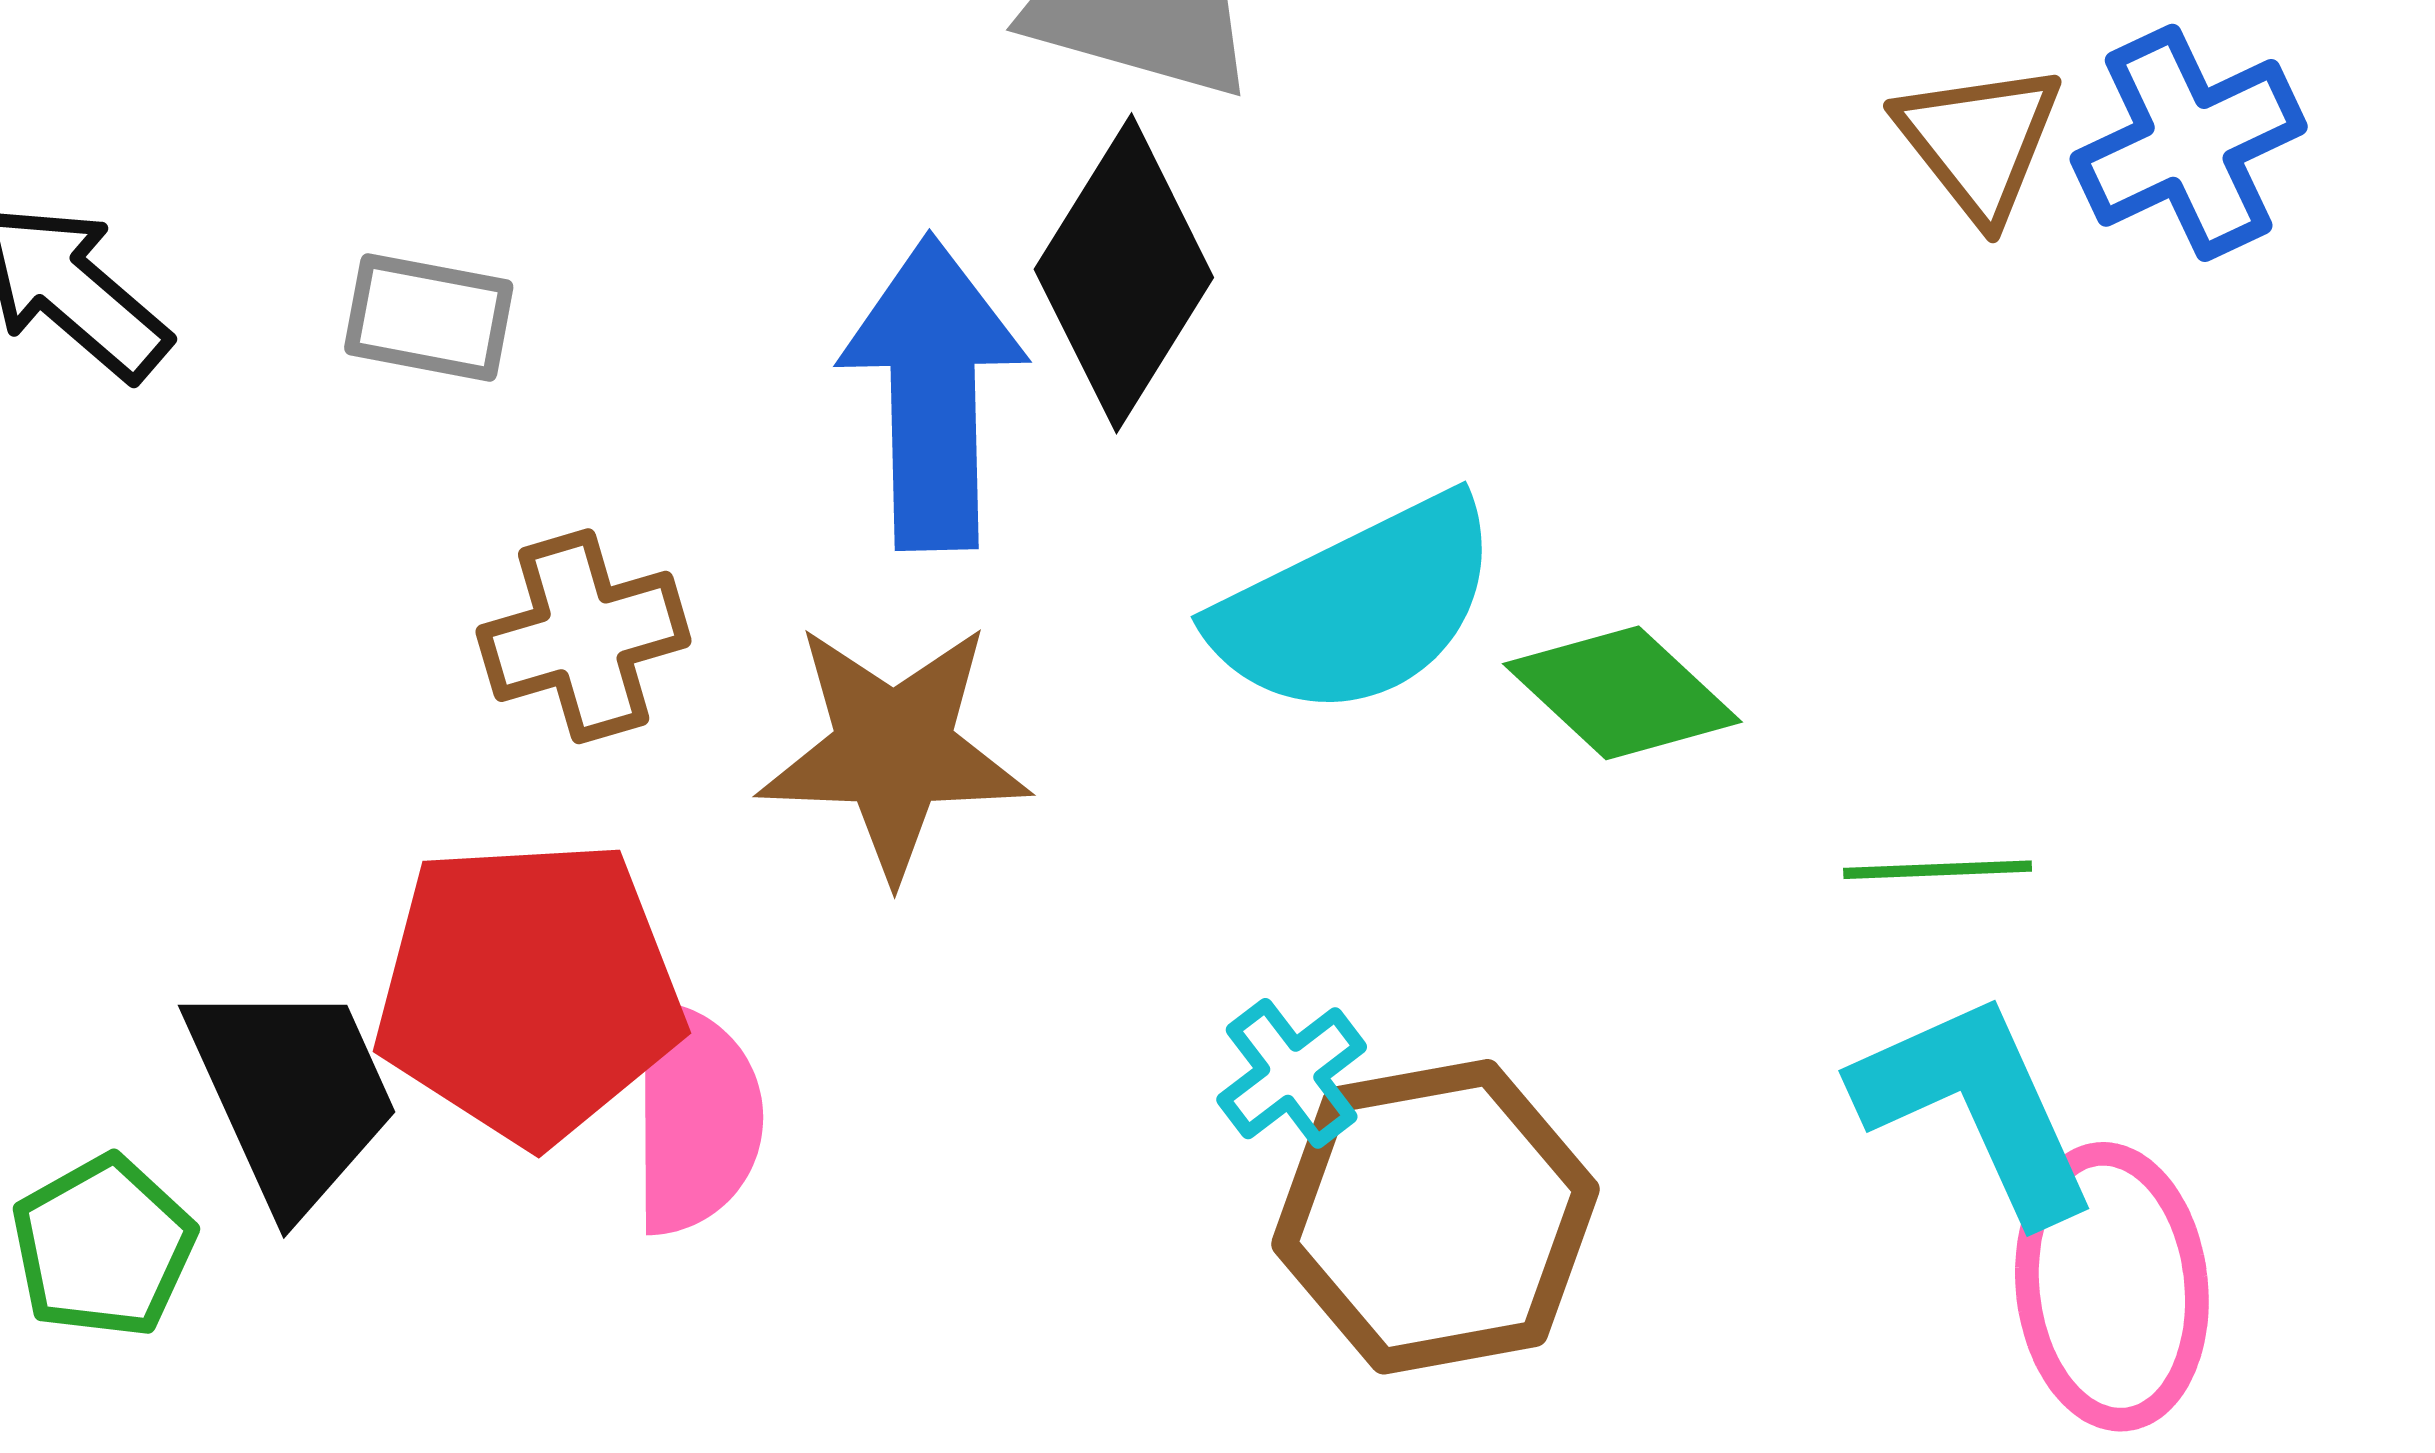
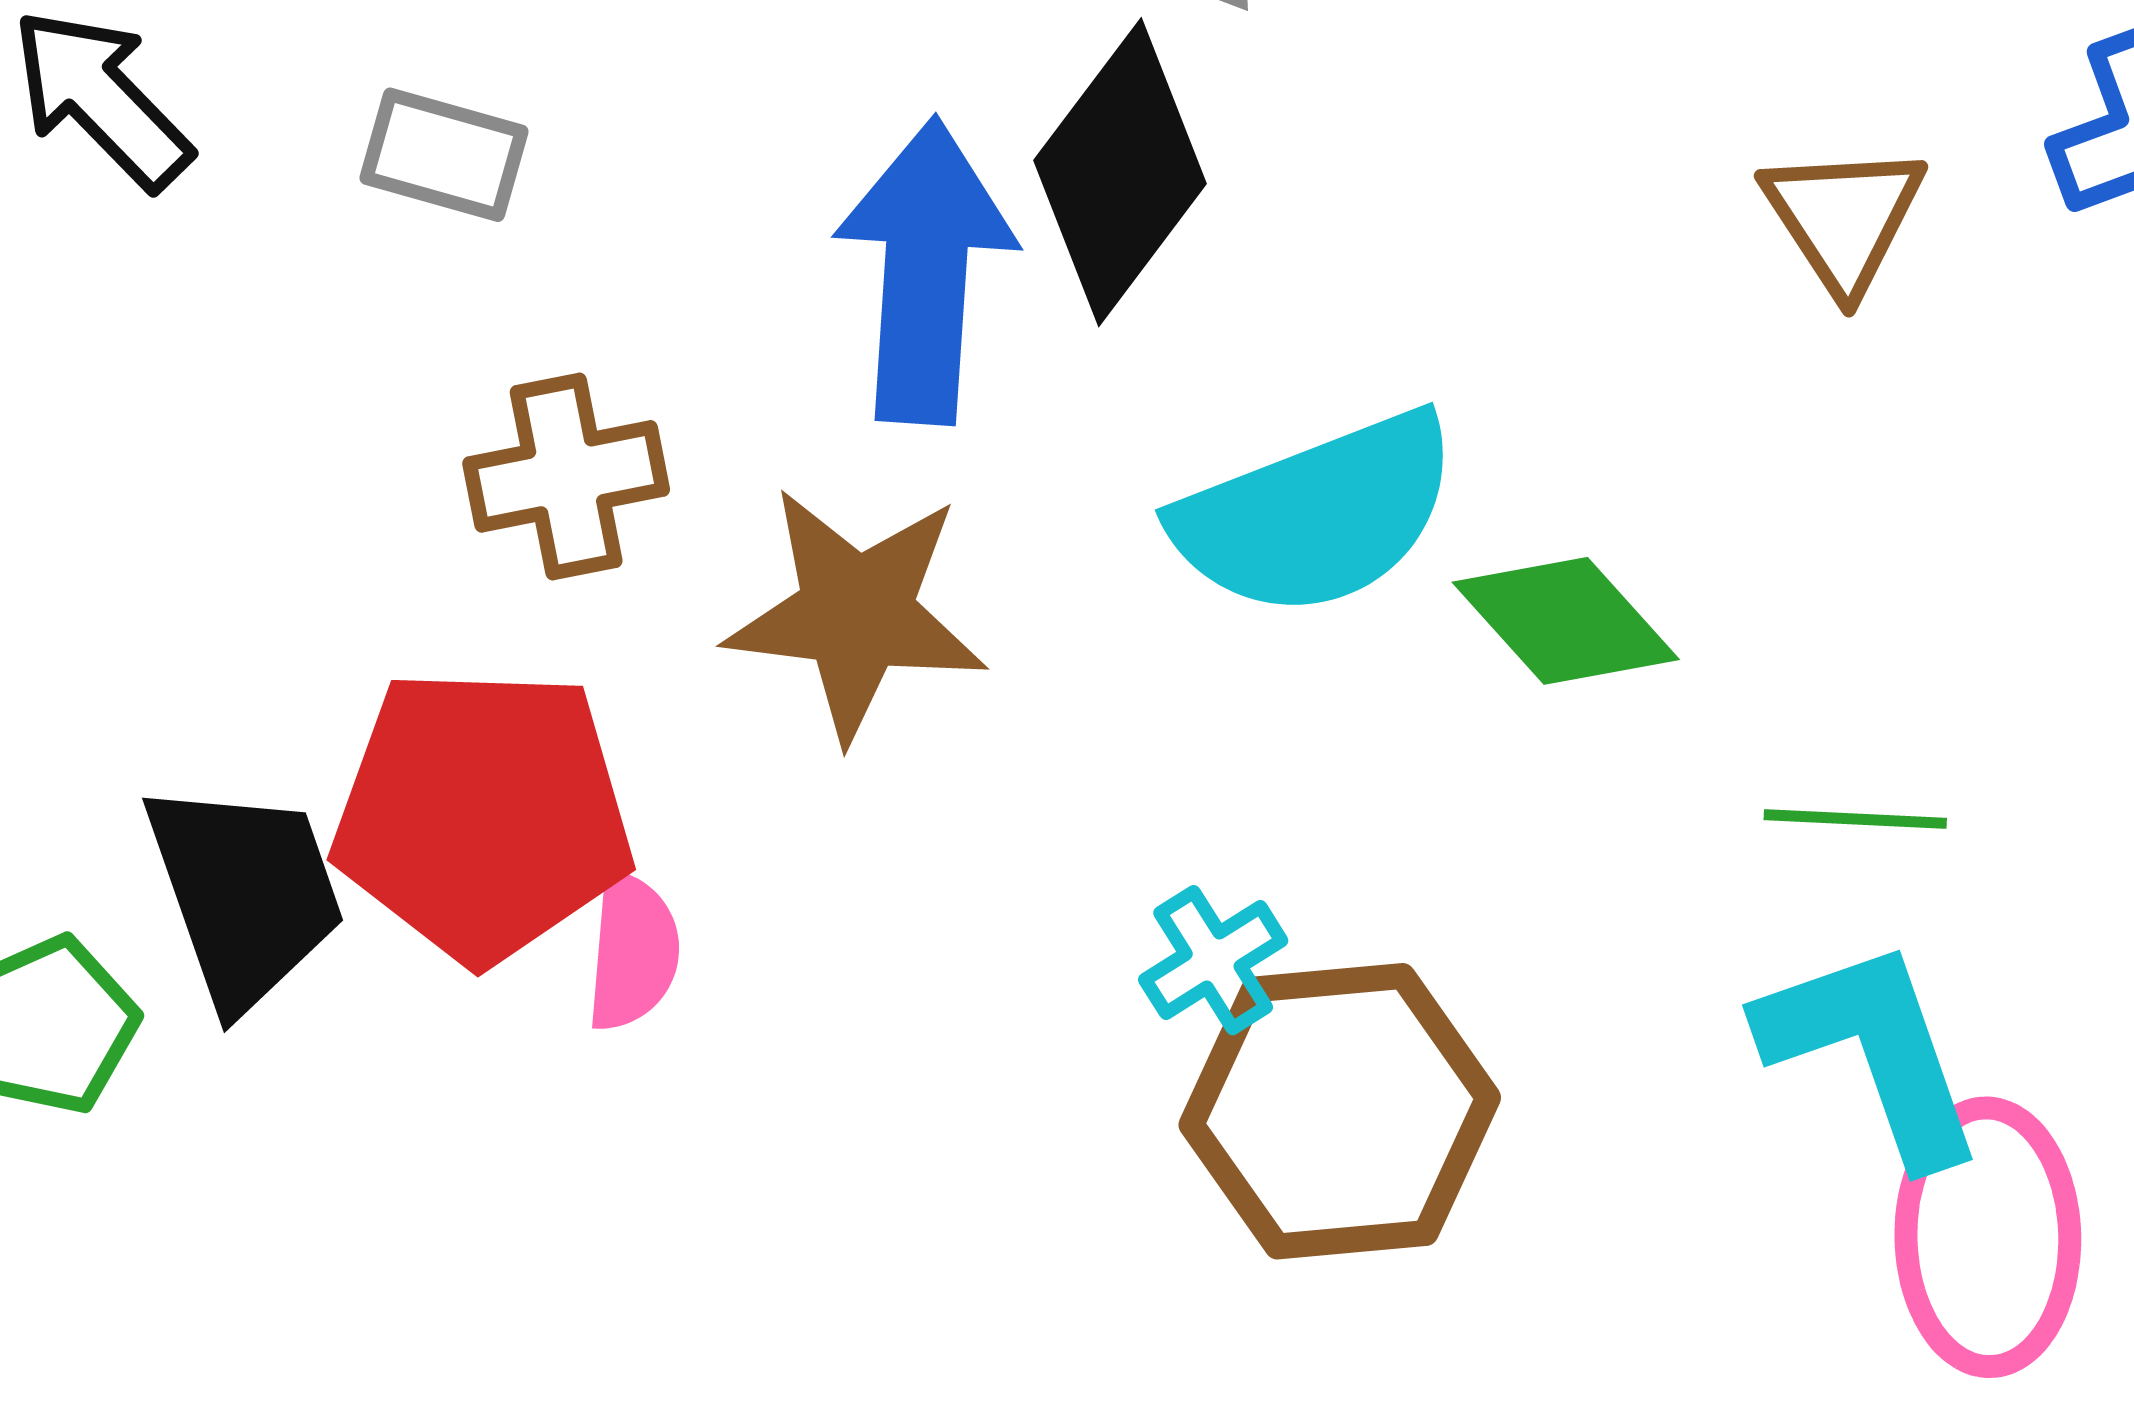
brown triangle: (1979, 141) -> (1844, 218), moved
pink semicircle: (695, 1118) -> (633, 951), size x0.7

